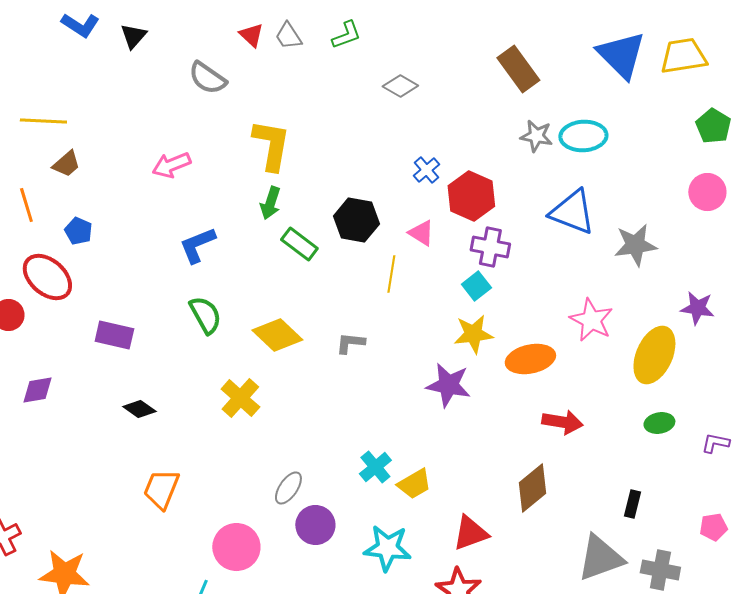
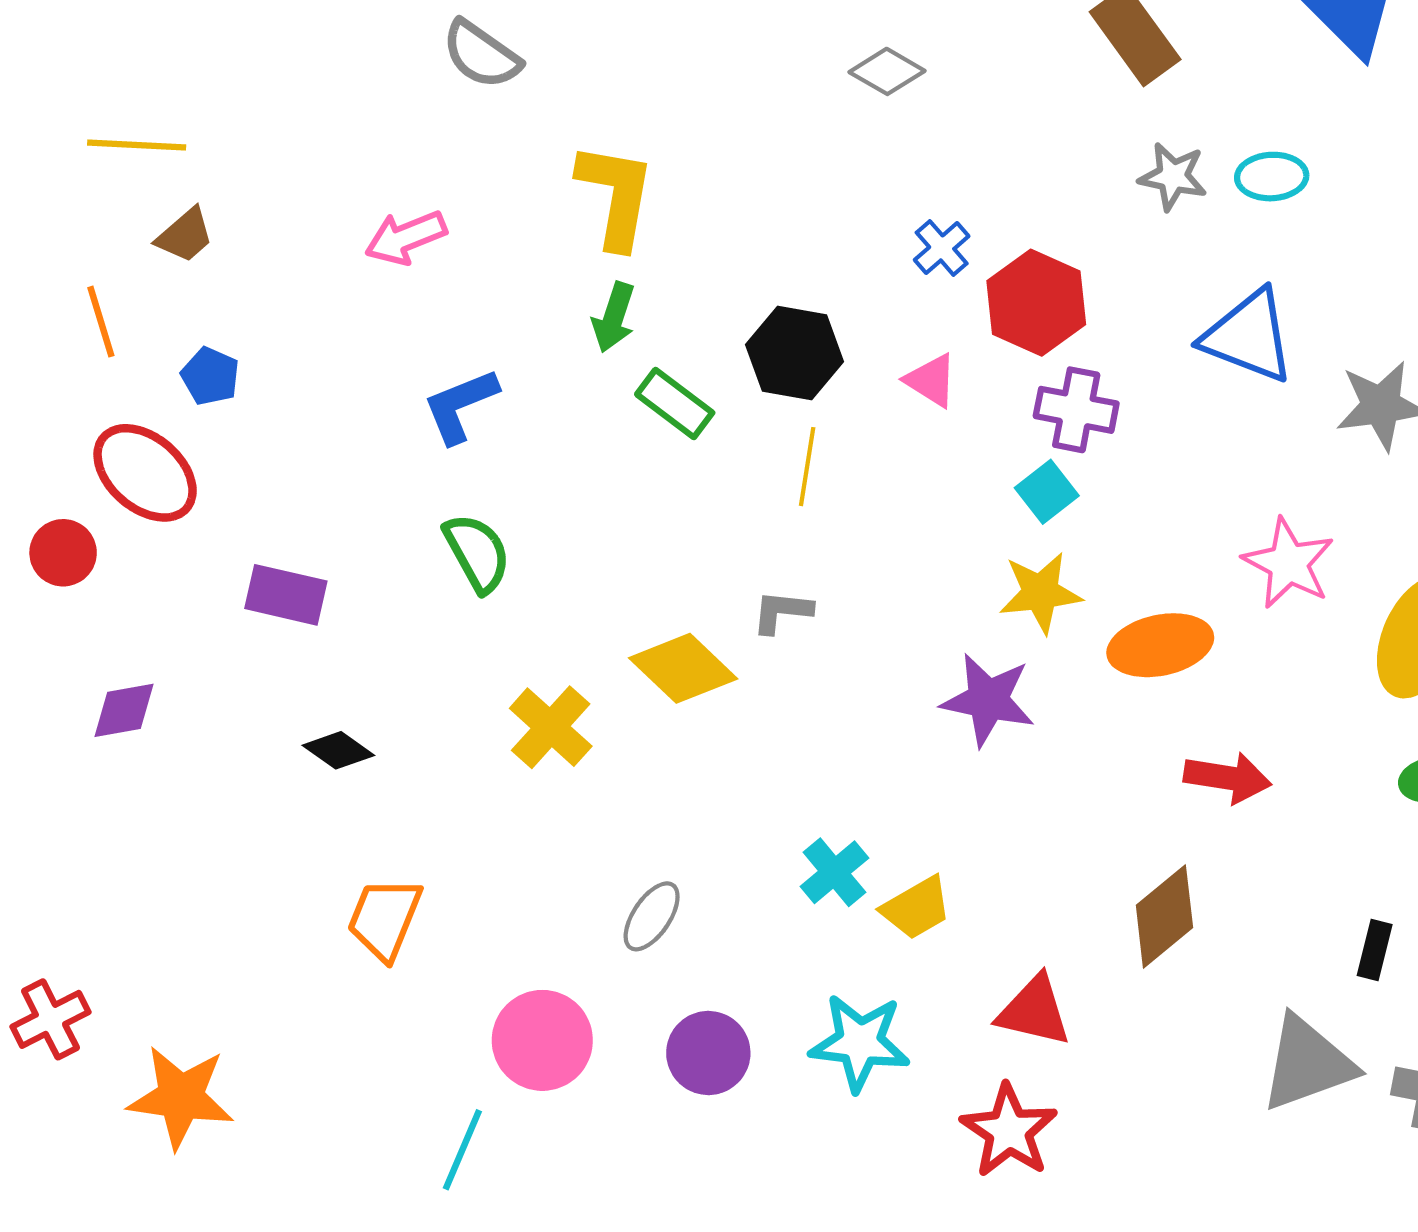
cyan ellipse: (583, 136) -> (1272, 177), size x0.7
yellow line: (391, 274) -> (807, 467), moved
yellow diamond: (277, 335) -> (683, 668), moved
purple circle: (315, 525) -> (708, 1053), moved
red triangle: (470, 533) -> (1034, 1011), turned 33

